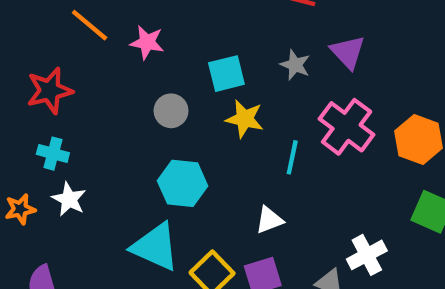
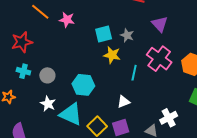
gray star: (295, 65) -> (127, 35), moved
gray circle: (171, 111) -> (47, 75), moved
white star: (69, 199) -> (48, 104), moved

